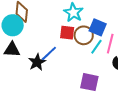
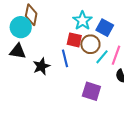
blue square: (98, 27) -> (105, 28), moved
blue line: (49, 53) -> (65, 58), moved, turned -66

